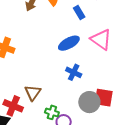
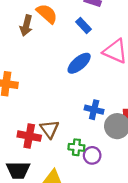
blue cross: (74, 72) -> (94, 110), moved
red cross: (13, 106) -> (29, 136), moved

